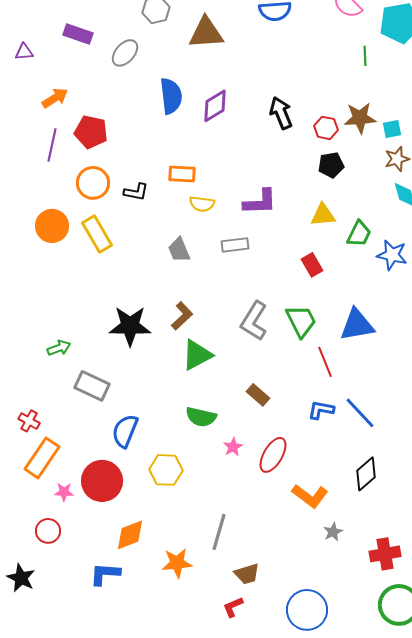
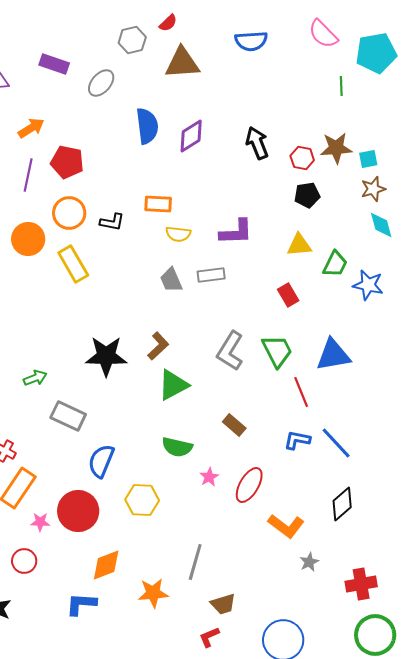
orange circle: (52, 226) -> (28, 239), moved
gray trapezoid: (179, 250) -> (171, 280), moved

